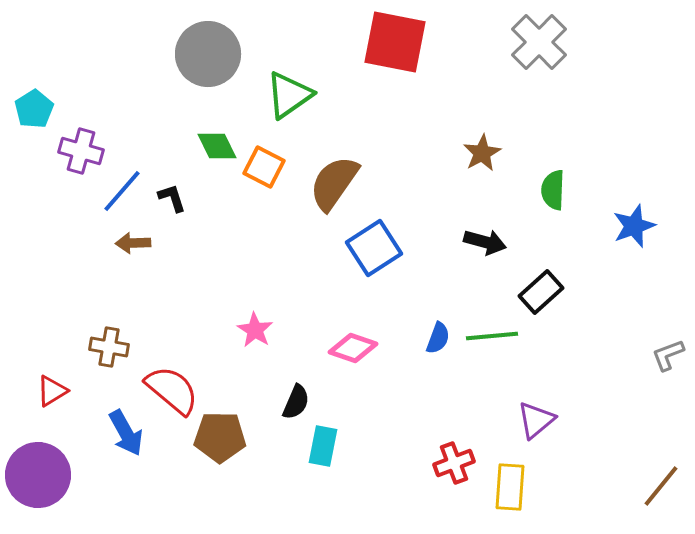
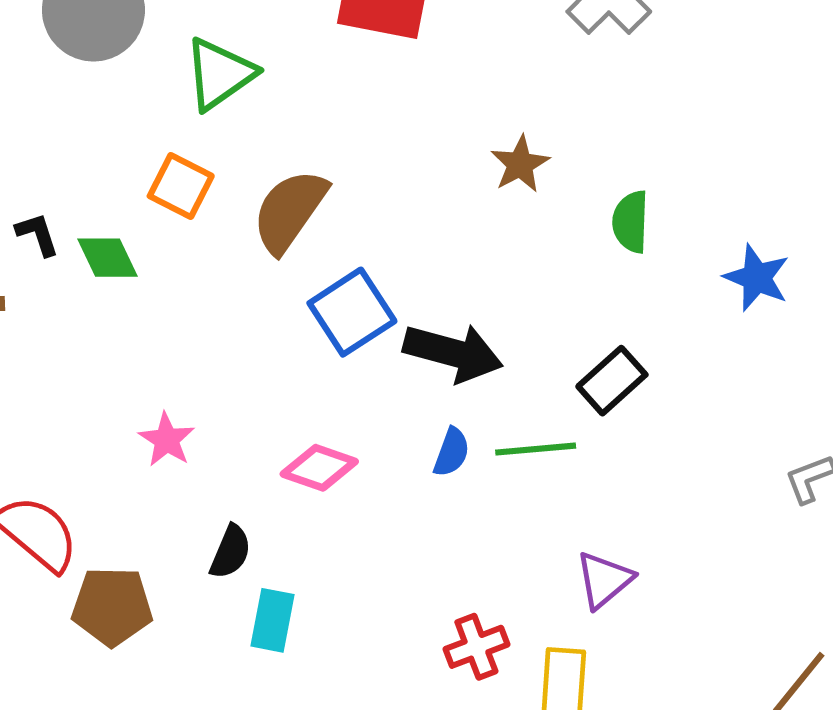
green diamond: (217, 146) -> (107, 258), moved
blue star: (634, 226) -> (757, 278), turned -30
black arrow: (485, 242) -> (453, 353), moved, size x1.5

